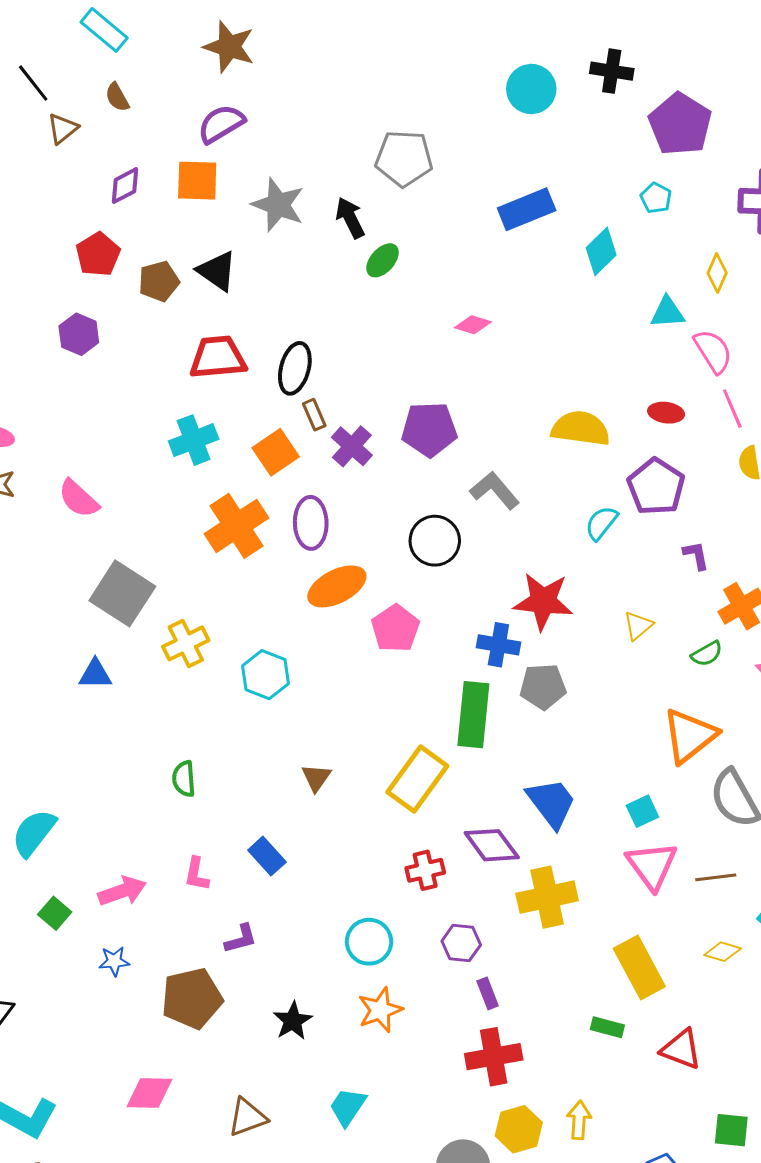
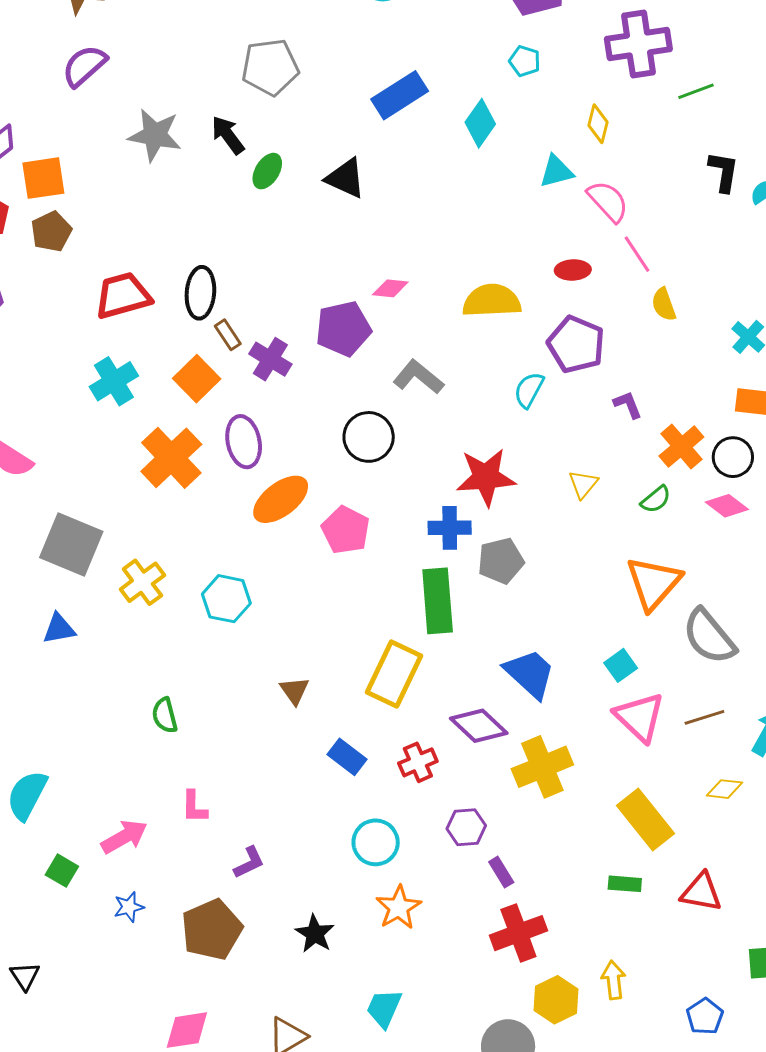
orange square: (197, 181) -> (43, 178), moved
black triangle: (217, 271) -> (346, 178), moved
pink diamond: (473, 325) -> (390, 288), moved
blue rectangle: (267, 856) -> (347, 757), moved

